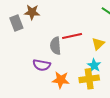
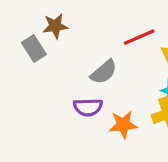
red line: (72, 36) -> (139, 37), moved
gray semicircle: (56, 46) -> (104, 72), turned -114

